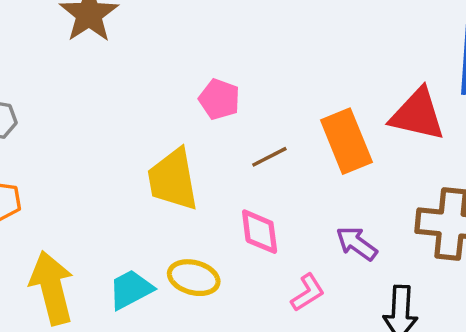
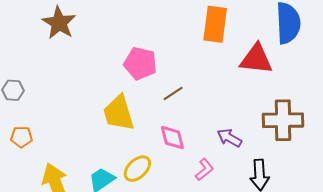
pink pentagon: (219, 99) -> (140, 63), size x1.4
orange rectangle: (346, 141) -> (215, 24), moved, turned 36
yellow ellipse: (194, 278) -> (137, 169), turned -52

